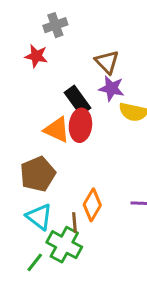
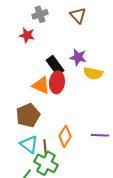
brown triangle: (107, 62) -> (78, 15), moved
brown line: (75, 223) -> (45, 146), moved

